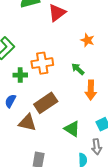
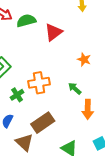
green cross: (20, 75) -> (17, 95), turned -32
brown triangle: (27, 123) -> (24, 142), turned 30

